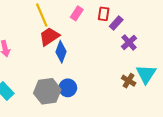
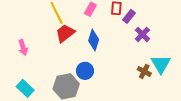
blue diamond: (61, 52) -> (94, 40), moved
blue circle: (68, 88) -> (85, 71), moved

